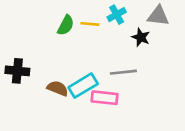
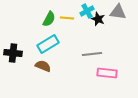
black star: (141, 37) -> (98, 19), moved
cyan rectangle: (83, 86) -> (48, 44), moved
pink rectangle: (105, 98) -> (107, 73), moved

